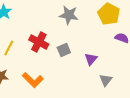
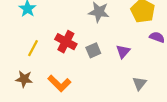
purple triangle: (91, 59) -> (123, 51), moved

